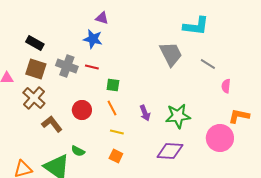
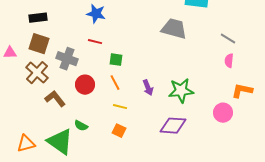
black rectangle: (35, 43) -> (38, 18), turned -36
gray trapezoid: (171, 54) -> (174, 29), turned -48
gray line: (208, 64) -> (228, 39), moved
gray cross: (67, 66) -> (67, 59), moved
pink circle: (220, 138) -> (223, 113), size x0.7

